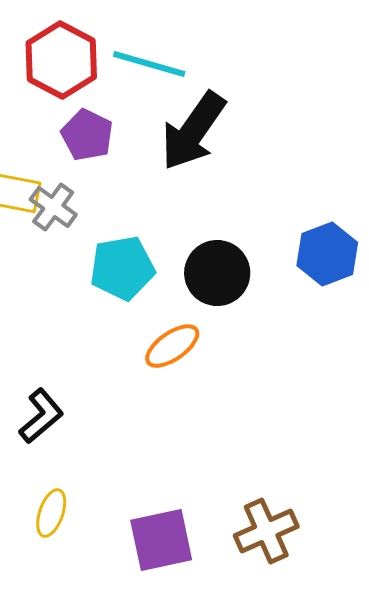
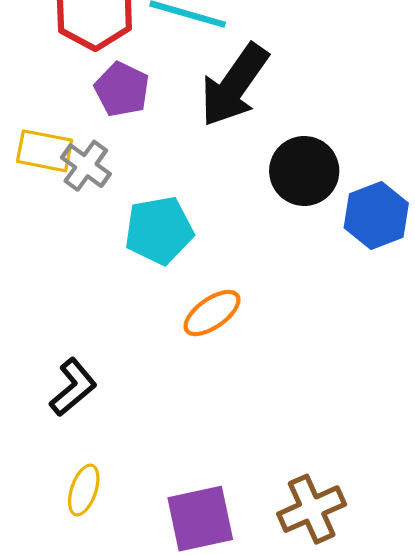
black circle: (217, 273) -> (304, 171), moved

